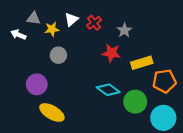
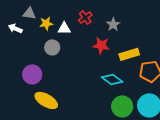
white triangle: (71, 19) -> (64, 28), moved, turned 40
cyan diamond: (108, 90) -> (112, 79), moved
green circle: (135, 102) -> (122, 106), moved

